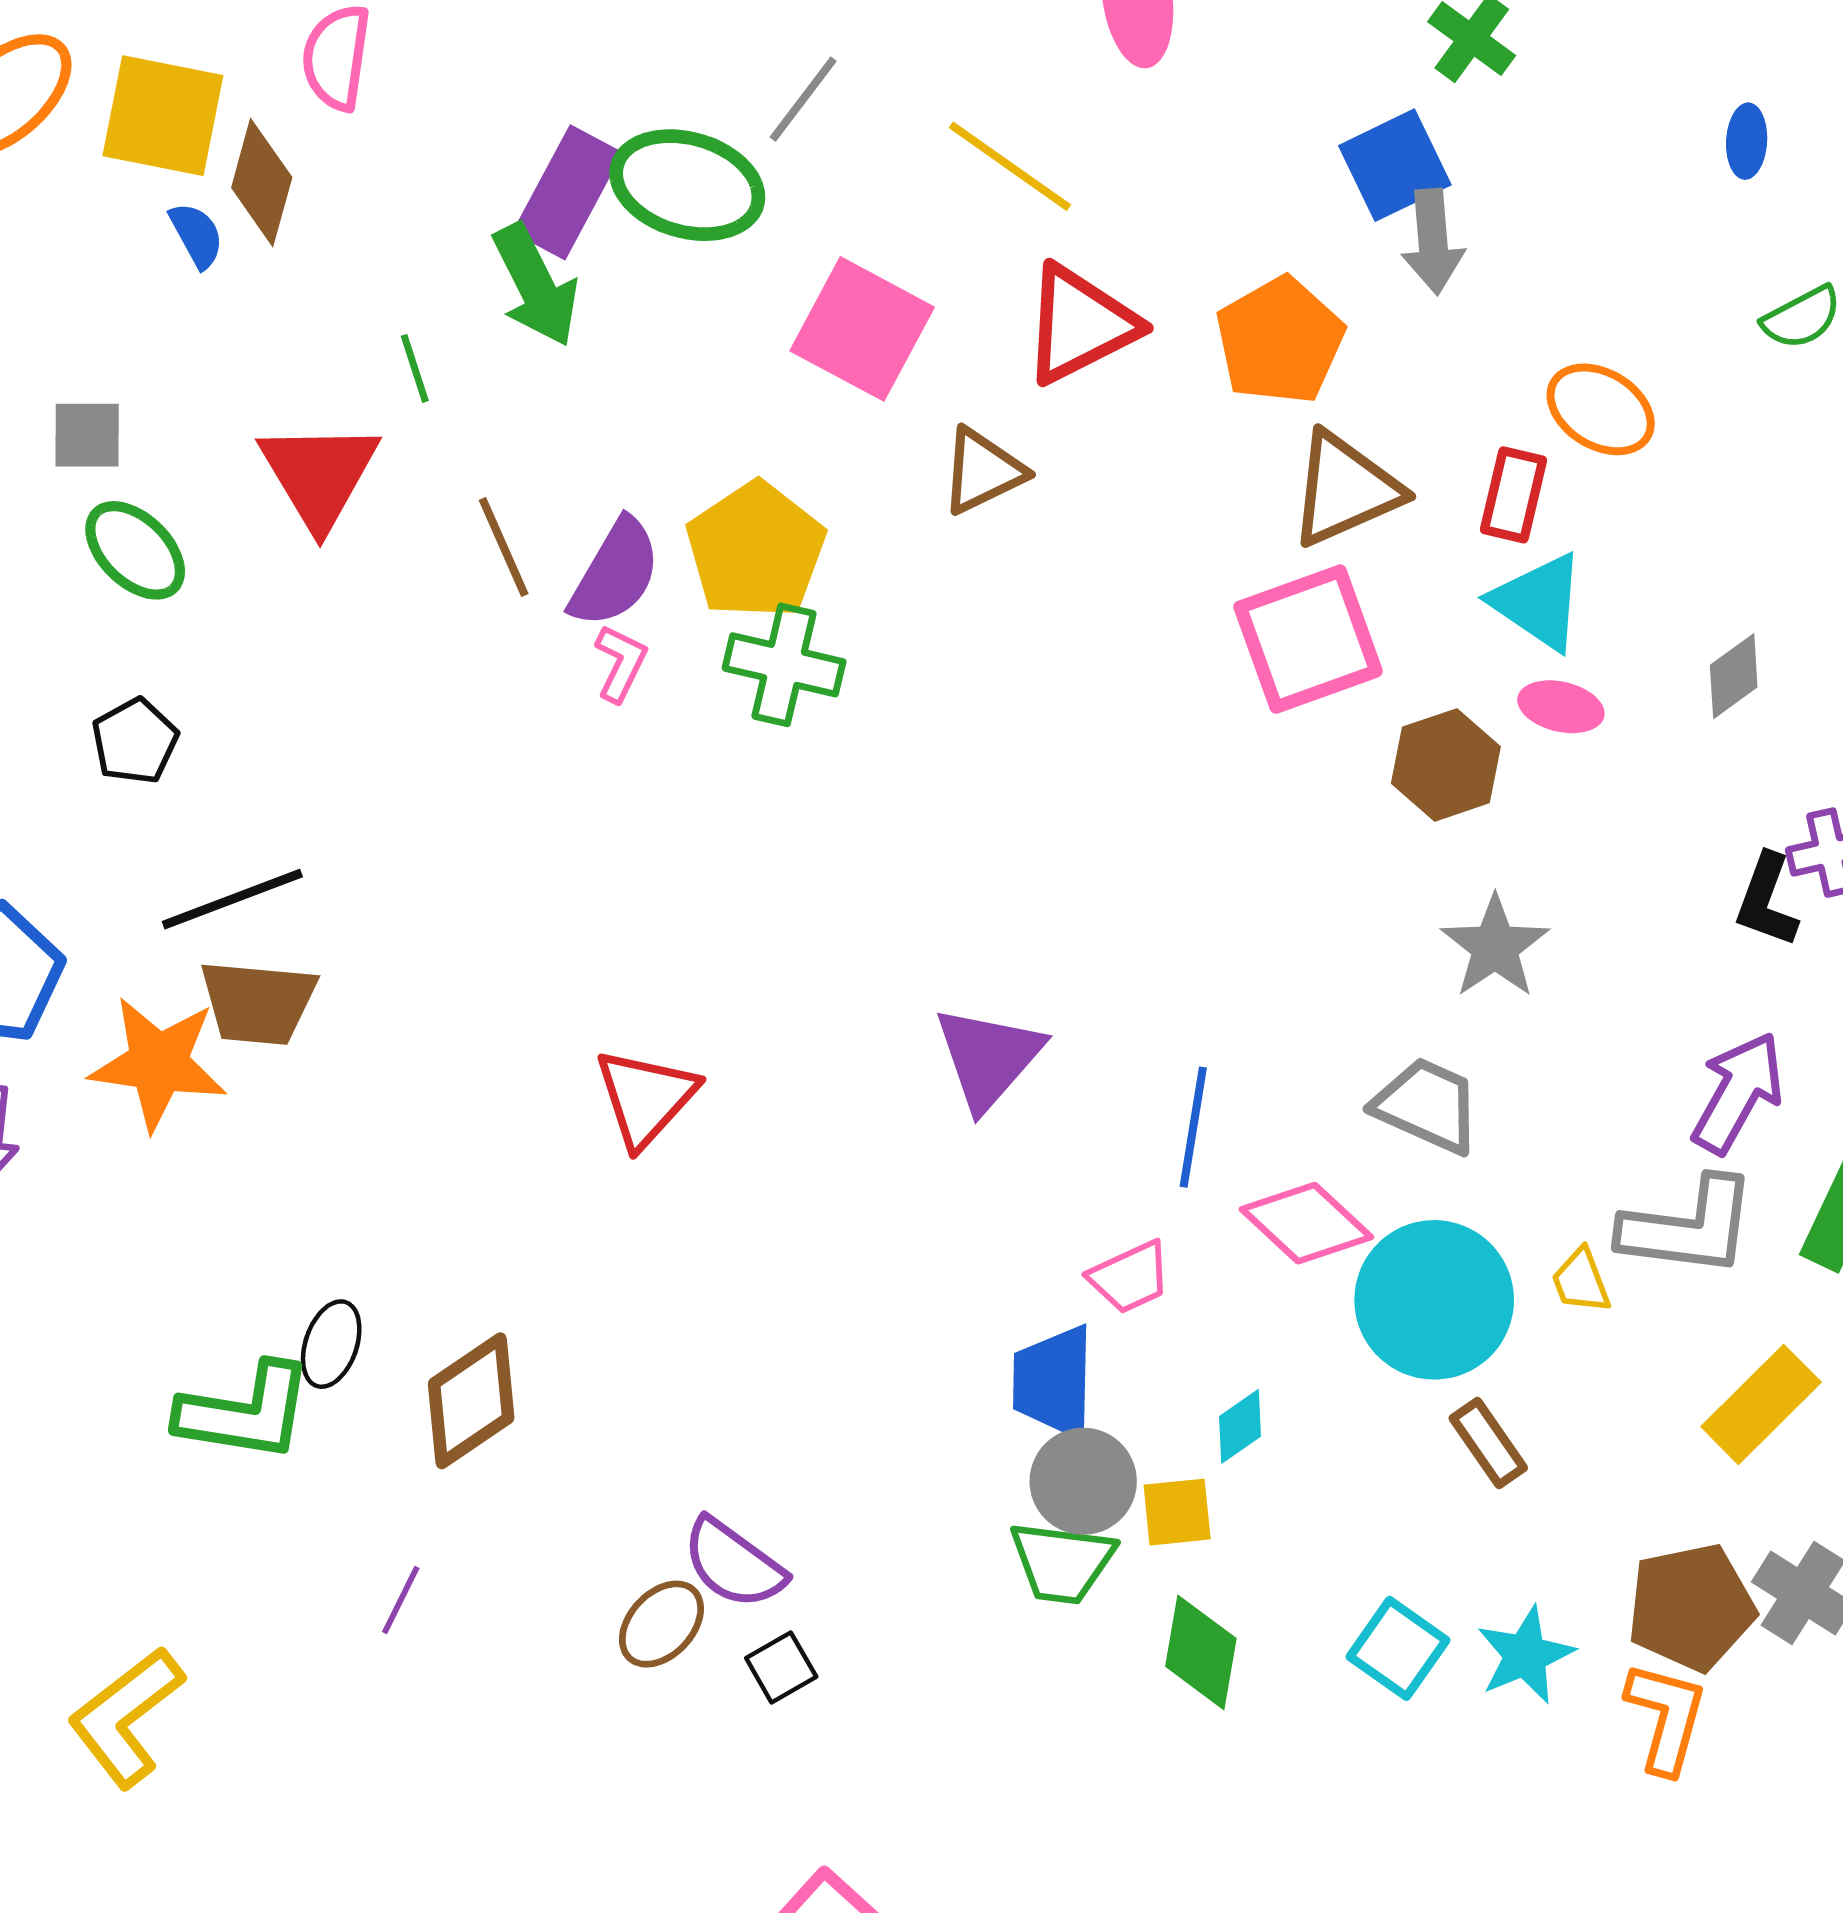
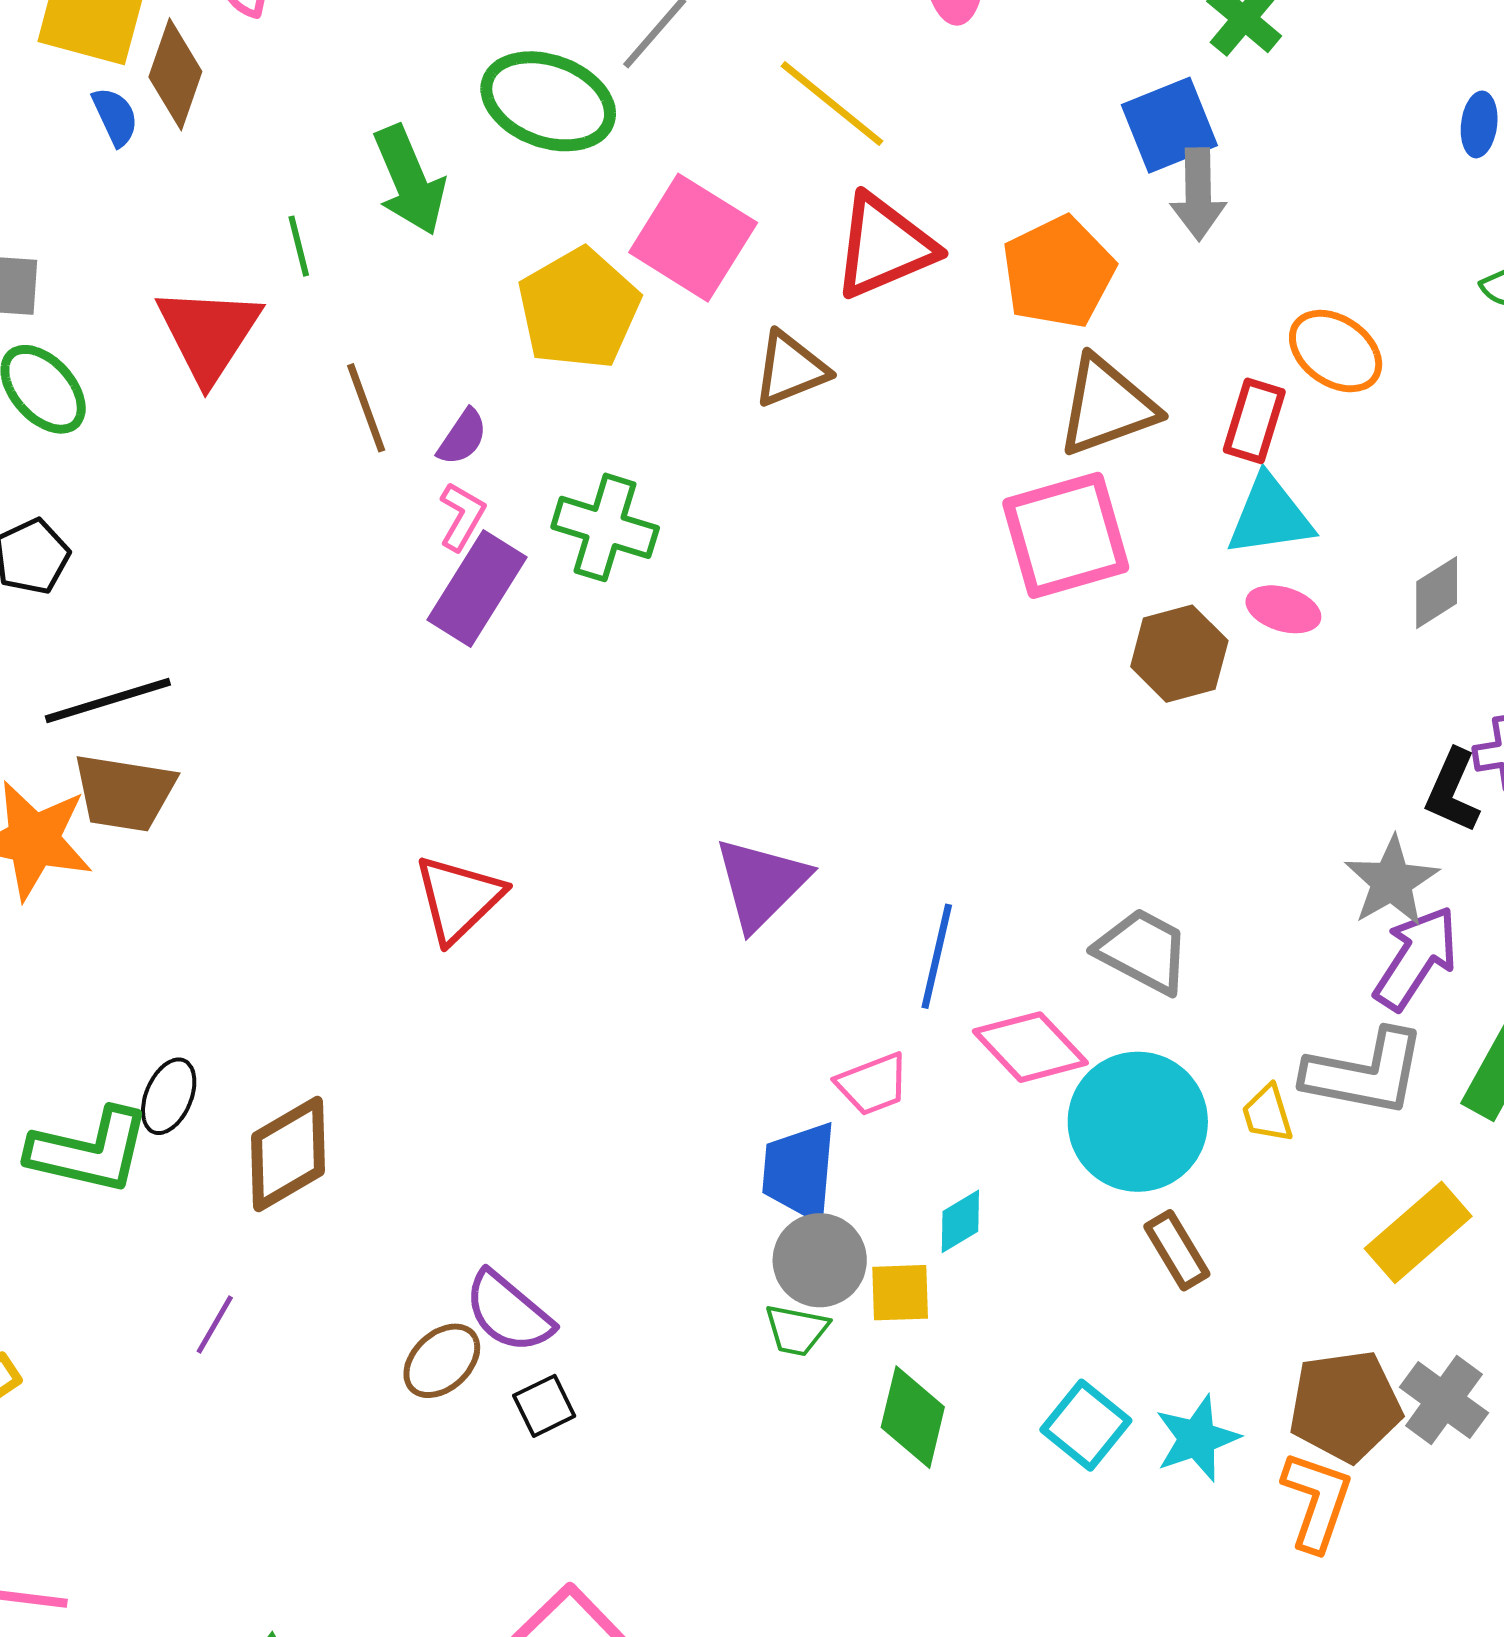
purple rectangle: (568, 192) -> (477, 588), moved
yellow pentagon: (756, 550) -> (579, 309), moved
purple semicircle: (615, 573) -> (462, 437), size x0.6
cyan triangle: (1538, 602) -> (1270, 516), turned -46
gray star: (1495, 947) -> (1392, 881), moved
green trapezoid: (1062, 1562) -> (797, 1330), size x0.7

